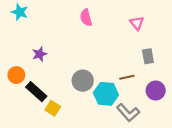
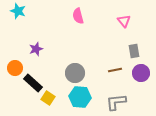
purple circle: (156, 91) -> (141, 73), moved
cyan hexagon: (106, 94) -> (80, 97), moved
gray L-shape: (128, 113) -> (116, 102), turned 125

